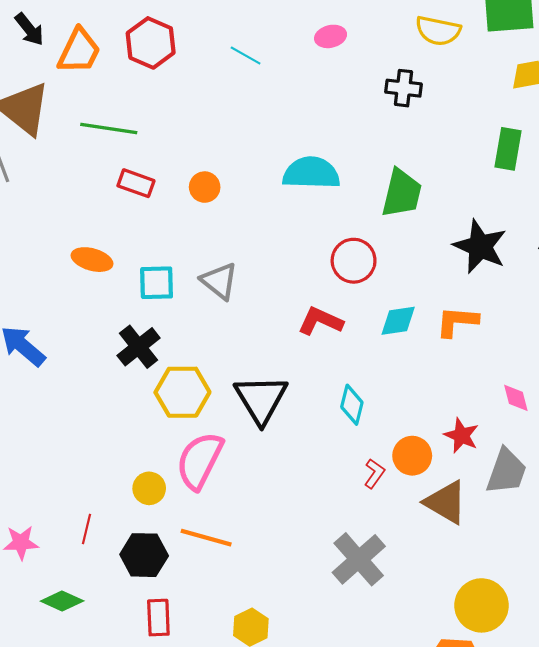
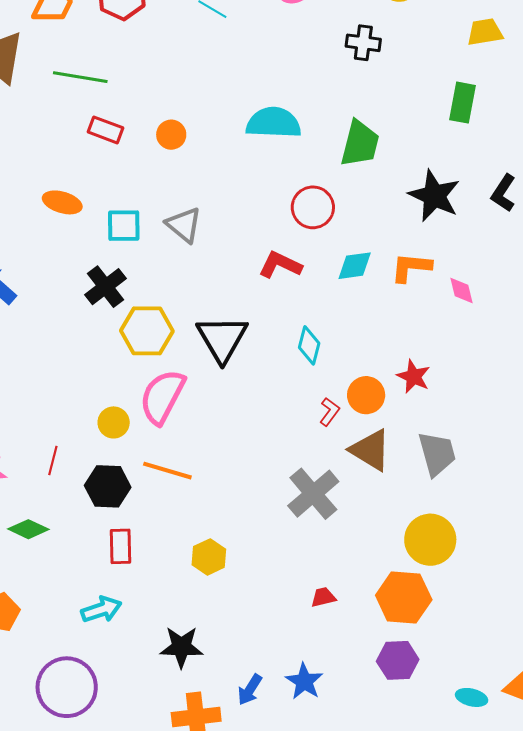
pink diamond: (516, 398) -> (462, 291), moved
gray trapezoid: (506, 471) -> (437, 454), moved, turned -36
brown triangle: (446, 502) -> (370, 450), moved

